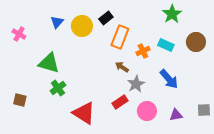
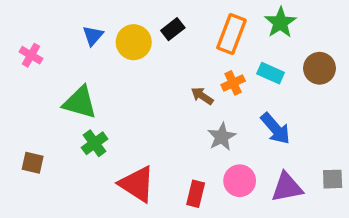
orange rectangle: (120, 37) -> (231, 34), moved
brown arrow: (122, 67) -> (202, 96), moved
red rectangle: (120, 102) -> (196, 194), moved, turned -42
purple triangle: (176, 115) -> (287, 187), size x1.5

